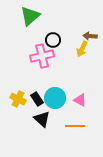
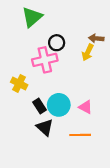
yellow cross: (18, 99) -> (19, 83), moved

